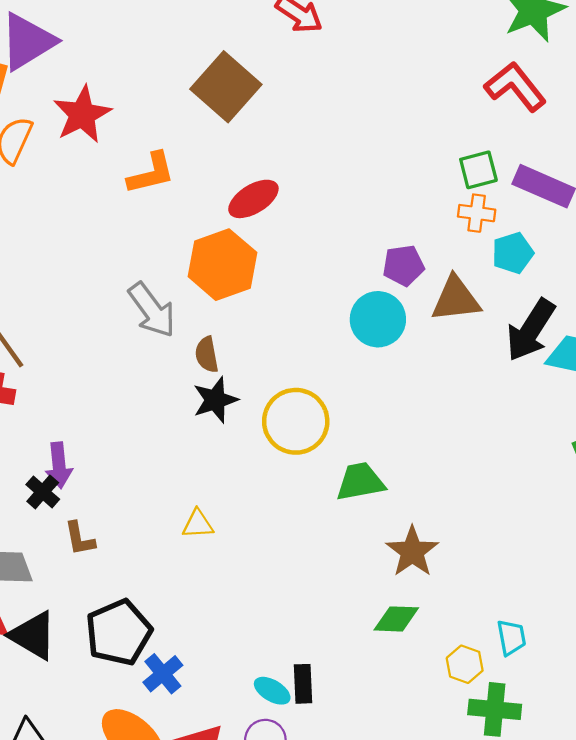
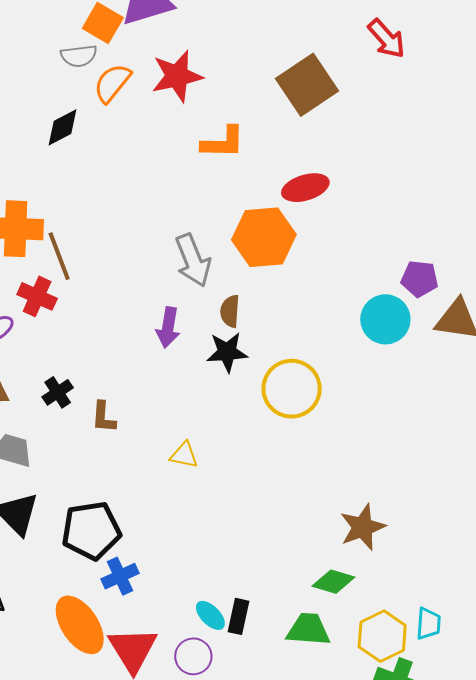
purple arrow: (59, 465) -> (168, 327), moved
green trapezoid: (360, 482) -> (308, 630), moved
brown L-shape: (80, 539) -> (104, 417), moved
yellow hexagon: (465, 664) -> (382, 636), size x1.5

